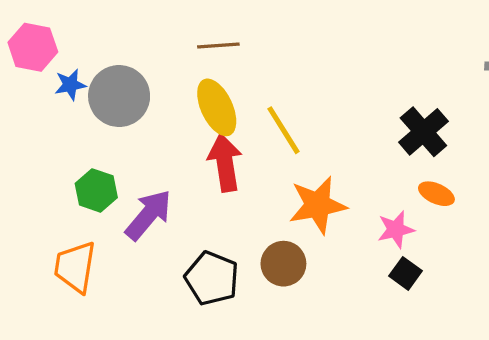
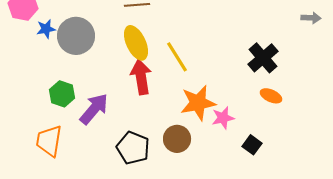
pink star: (396, 229) -> (223, 118), moved

